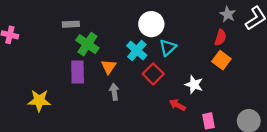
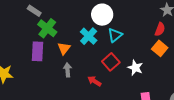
gray rectangle: (71, 24) -> (34, 11), turned 32
red square: (153, 74) -> (111, 62), moved
red arrow: (177, 105) -> (94, 81), moved

